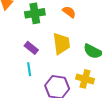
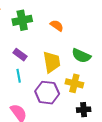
orange semicircle: (69, 12) -> (57, 26), moved
yellow trapezoid: (61, 44) -> (52, 62), moved

